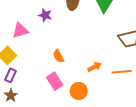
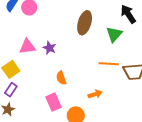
purple star: (45, 15) -> (49, 48), moved
orange line: (122, 72) -> (109, 64), moved

